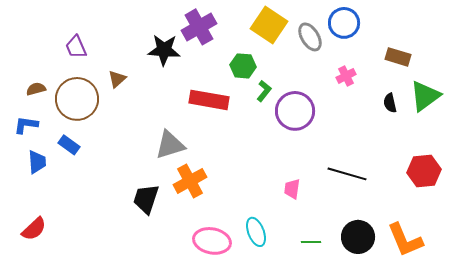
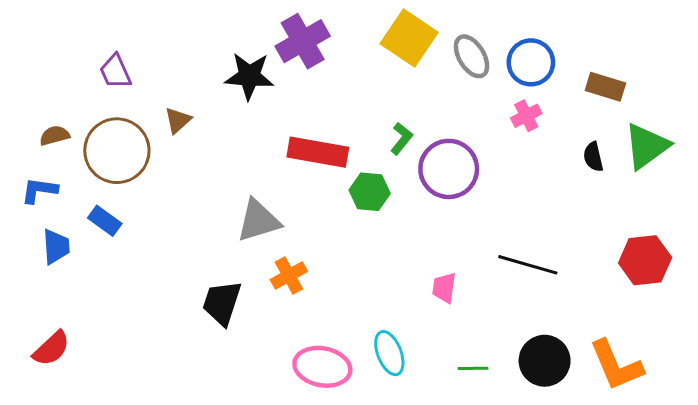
blue circle: (344, 23) -> (531, 62), moved
green hexagon: (243, 66) -> (370, 192), moved
orange cross: (190, 181) -> (289, 275), size x0.7

